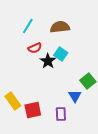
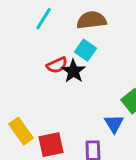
red semicircle: (35, 48) -> (57, 65), moved
cyan square: (61, 54) -> (85, 50), moved

